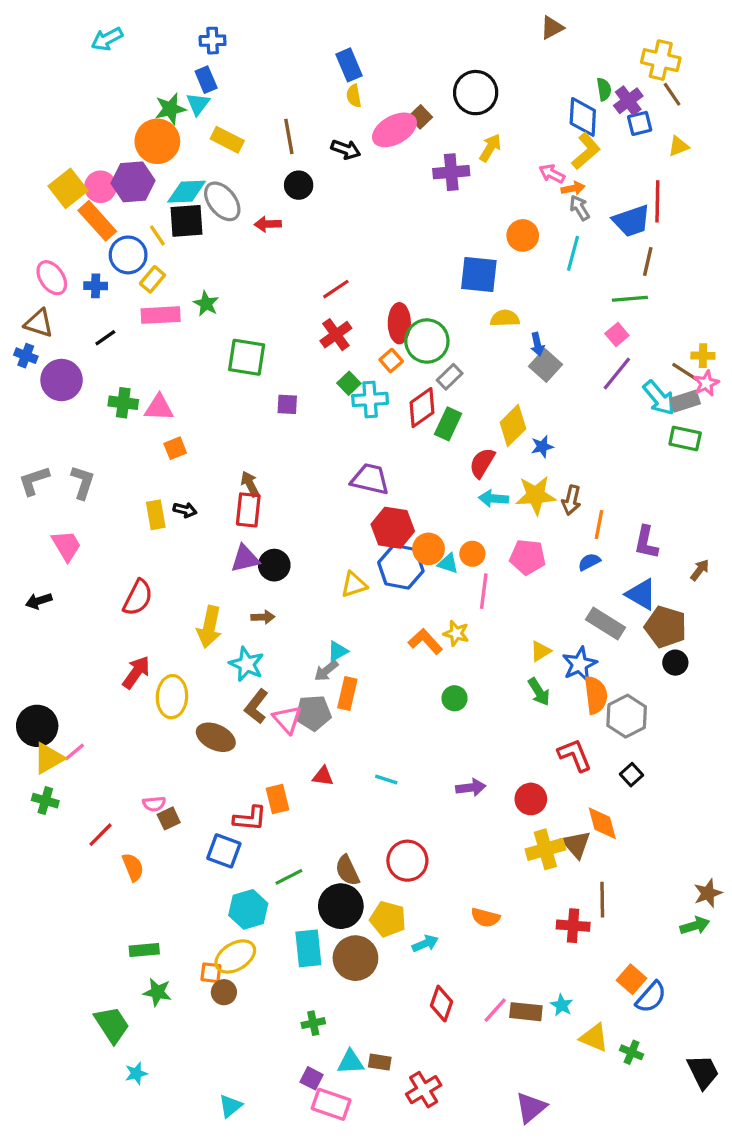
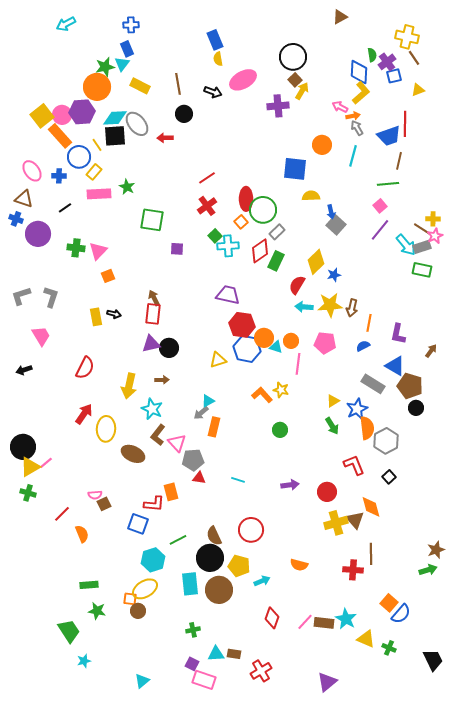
brown square: (420, 117) -> (295, 80), moved
pink triangle: (159, 408) -> (98, 251), turned -48
gray pentagon: (313, 713) -> (193, 460), moved
cyan star: (562, 1005) -> (346, 619), size x1.5

